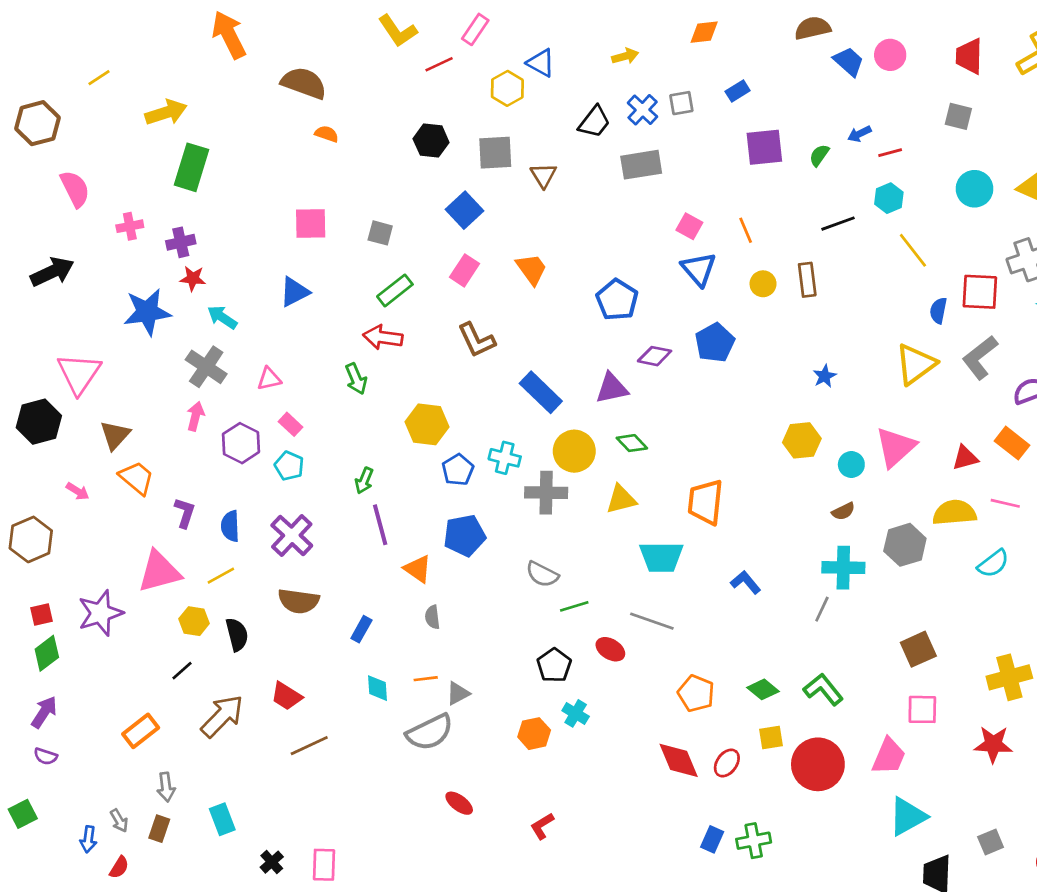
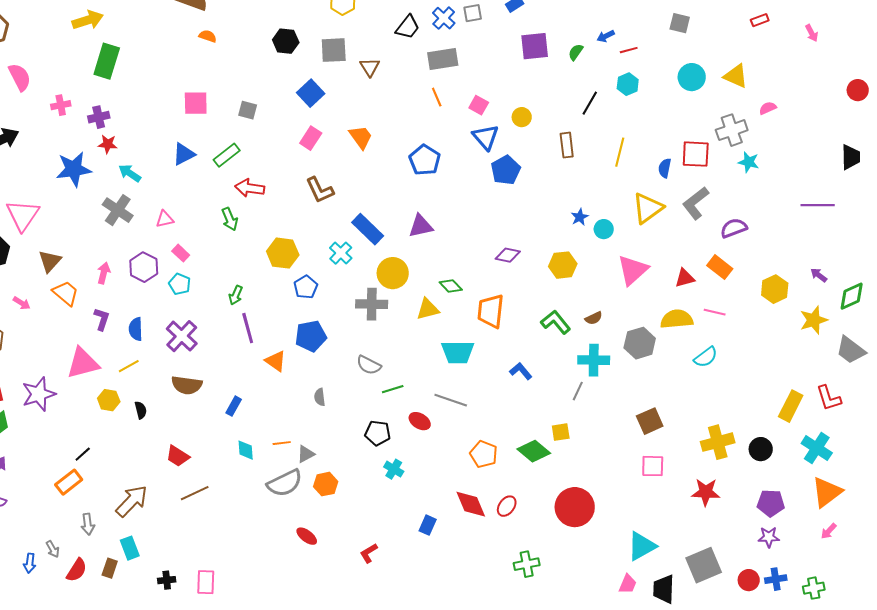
black line: (838, 224) -> (590, 103), turned -40
orange line: (746, 230) -> (437, 97), moved
yellow line: (913, 250) -> (620, 152), moved, turned 52
yellow circle: (763, 284) -> (522, 117), moved
green rectangle: (395, 290) -> (227, 155), moved
blue pentagon: (715, 343) -> (506, 170), moved
purple diamond: (655, 356) -> (508, 255), moved
pink arrow: (195, 416) -> (104, 273), moved
green diamond: (632, 443) -> (451, 286), moved
cyan cross: (505, 458) -> (341, 253), moved, turned 30
cyan circle: (851, 464) -> (604, 229), moved
gray semicircle: (432, 617) -> (320, 397), moved
black semicircle: (237, 635) -> (141, 410), size x0.7
black pentagon: (554, 665) -> (378, 433), turned -30
black line: (182, 671) -> (83, 454), moved
green diamond: (763, 689) -> (534, 451), size x1.4
green L-shape: (823, 689) -> (556, 322), moved
brown arrow: (222, 716) -> (132, 501), moved
orange hexagon: (534, 734) -> (326, 484), moved
yellow square: (771, 738) -> (561, 432), moved
pink trapezoid: (889, 756) -> (628, 584), moved, size x0.7
brown rectangle: (159, 829) -> (110, 568), moved
blue rectangle: (712, 839) -> (428, 525), moved
gray square: (991, 842) -> (704, 565), size x1.8
black cross: (272, 862) -> (167, 580), turned 36
red semicircle: (119, 867) -> (77, 570), moved, size x1.4

